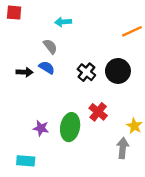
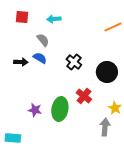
red square: (14, 13) -> (22, 17), moved
black circle: (118, 71) -> (107, 72), moved
cyan rectangle: (26, 161) -> (13, 138), moved

